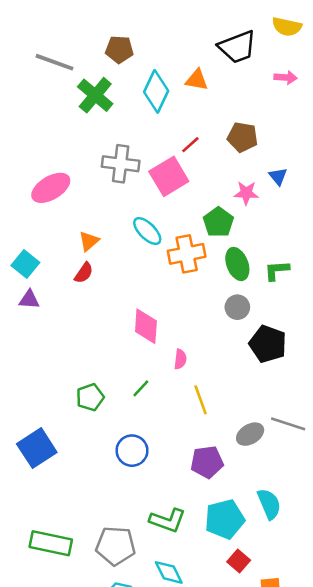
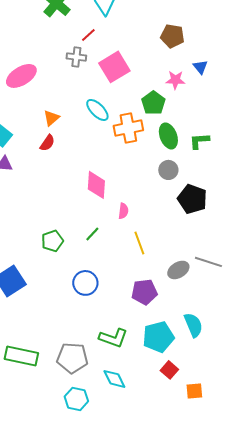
red line: (190, 145) -> (88, 35), moved
gray cross: (121, 164) -> (76, 57), size x0.7

